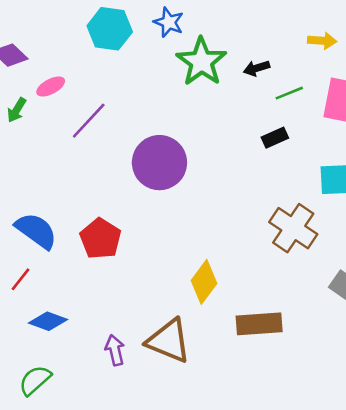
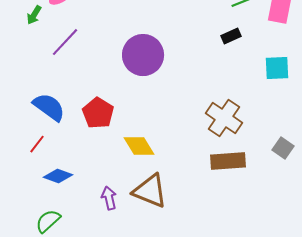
purple line: (89, 121) -> (65, 42), moved
brown cross: (293, 228) -> (224, 118), moved
yellow diamond: (204, 282) -> (139, 146), moved, turned -68
brown rectangle: (259, 324) -> (228, 161), moved

